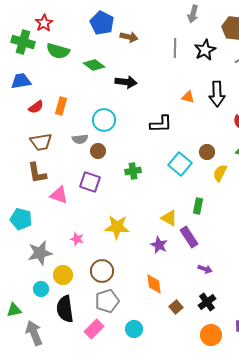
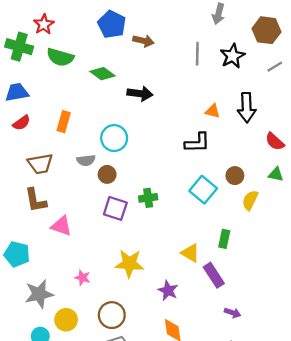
red semicircle: (36, 107) -> (22, 123), moved
black L-shape: (161, 124) -> (197, 143), moved
purple square: (90, 182) -> (115, 208), moved
purple star: (159, 245) -> (168, 290), moved

